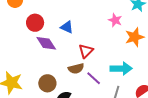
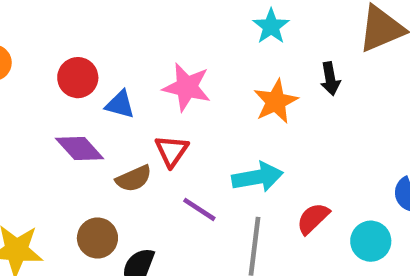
pink star: (115, 20) -> (187, 87), moved, size x1.5
red circle: (35, 23) -> (78, 78), moved
brown semicircle: (76, 69) -> (134, 179), moved

